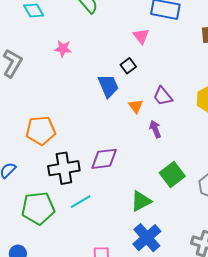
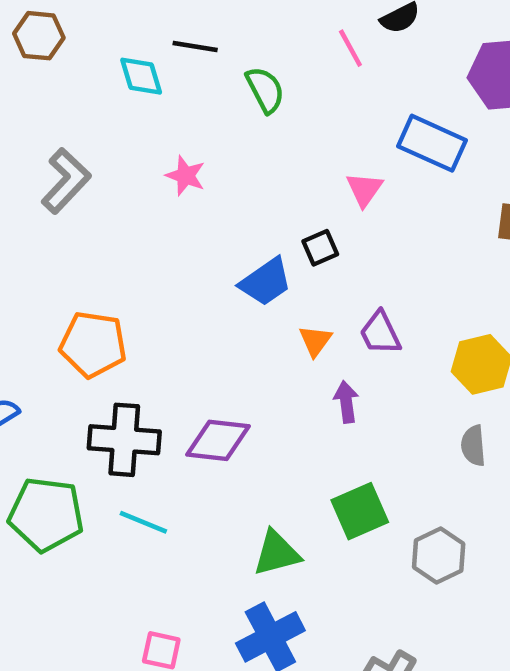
blue trapezoid: (108, 86) -> (266, 282), turned 65
cyan line: (81, 202) -> (143, 522), turned 40

